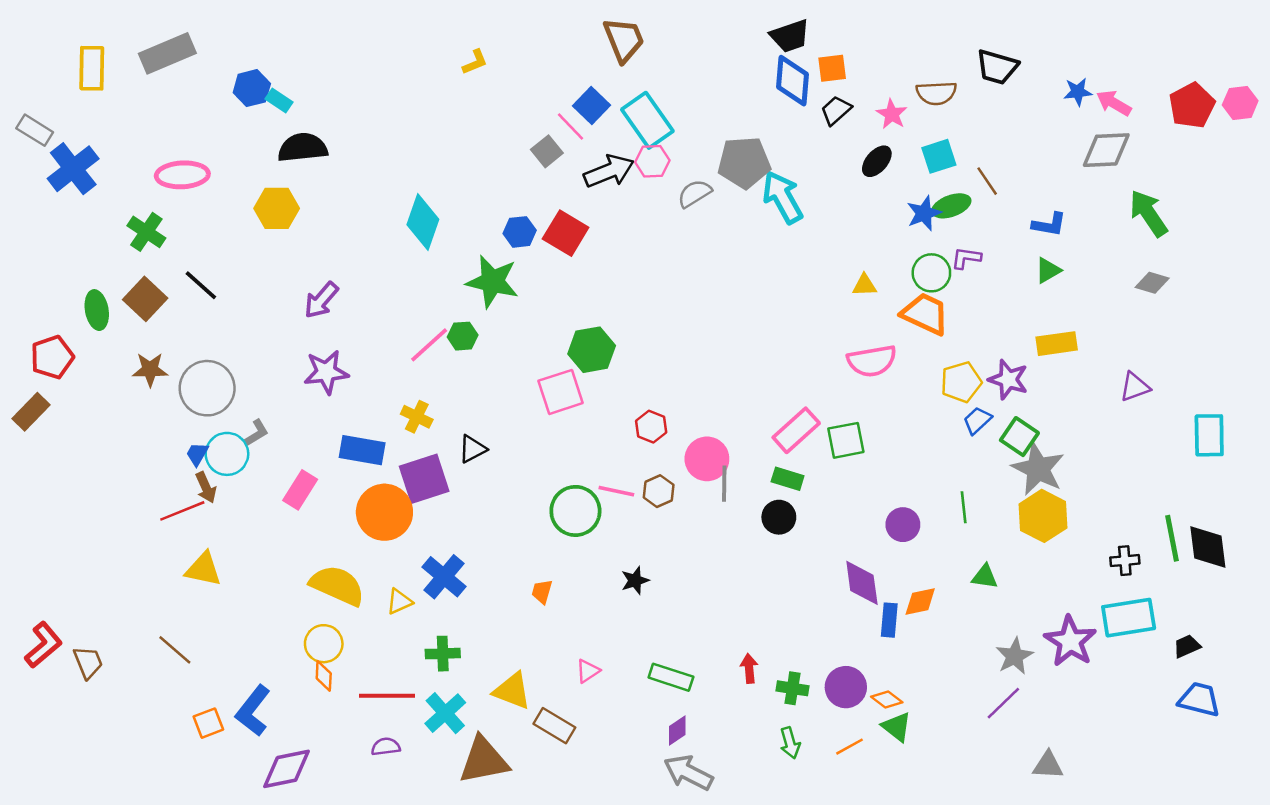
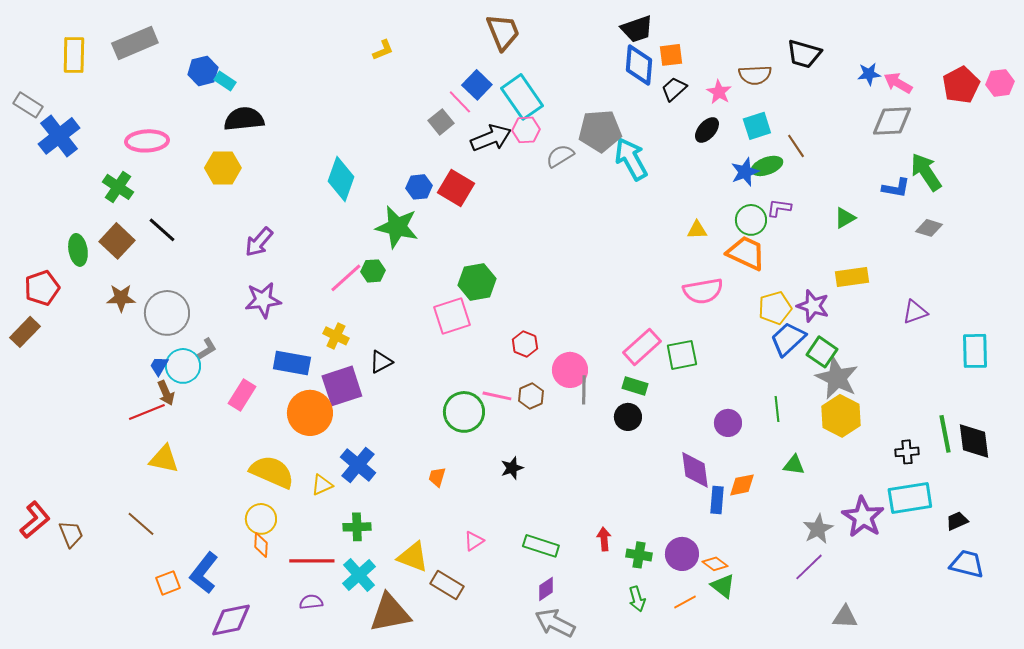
blue L-shape: (1049, 224) -> (896, 188), moved
blue trapezoid: (977, 420) -> (788, 339), size x1.5

